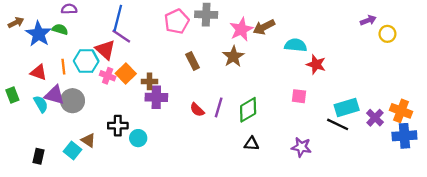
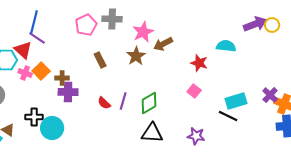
purple arrow: (368, 20) -> (255, 24), size x1.6
brown arrow: (264, 27) -> (163, 44), moved
yellow circle: (387, 34) -> (272, 25), moved
cyan semicircle: (296, 45) -> (226, 46), moved
red star: (316, 64) -> (199, 63), moved
pink square: (299, 96) -> (194, 91), turned 32
purple cross: (375, 118) -> (270, 95), moved
cyan circle: (138, 138) -> (52, 128), size x1.5
black triangle: (251, 144) -> (152, 133), size x1.6

